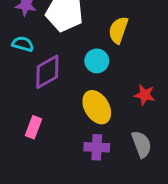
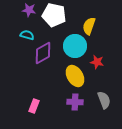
cyan circle: (97, 61) -> (75, 46), size x1.5
red star: (145, 95) -> (97, 62), moved
pink rectangle: (34, 127) -> (34, 106), moved

